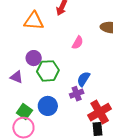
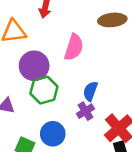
pink semicircle: (78, 43) -> (74, 47), size x1.5
purple circle: (34, 58) -> (34, 66), moved, size x1.5

